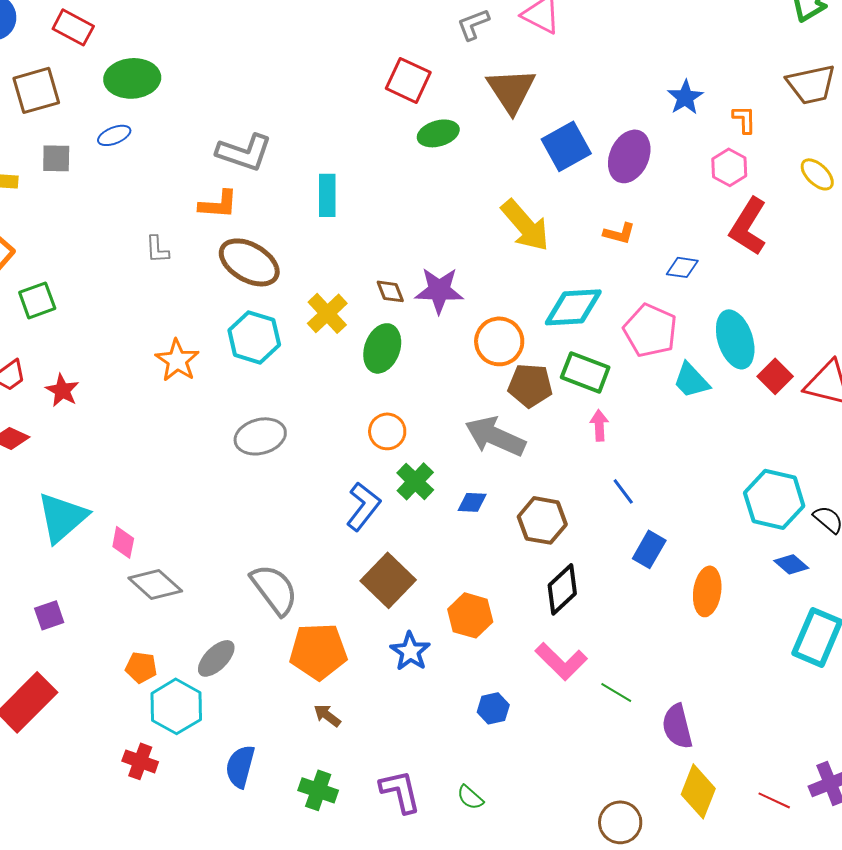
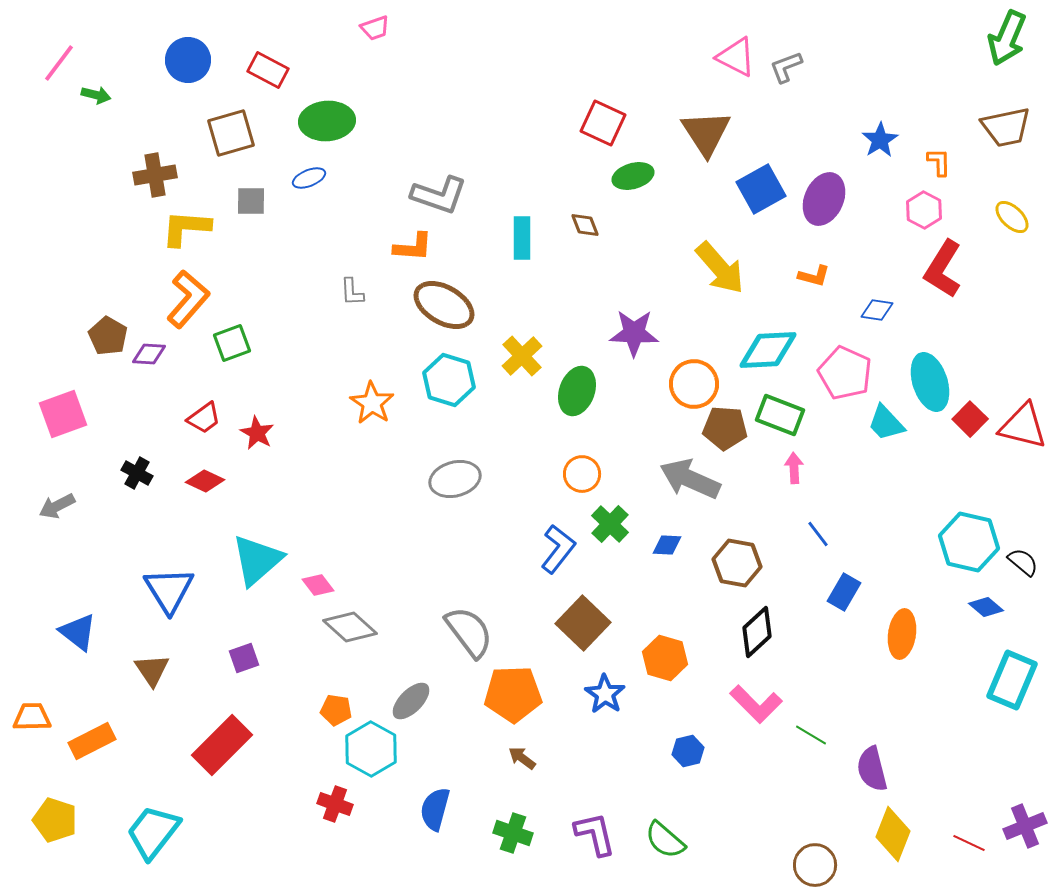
gray L-shape: (473, 24) -> (786, 67), moved
brown diamond: (390, 291) -> (585, 225), moved
pink diamond: (123, 542) -> (318, 585), turned -48
green semicircle: (470, 797) -> (665, 840), size x1.5

